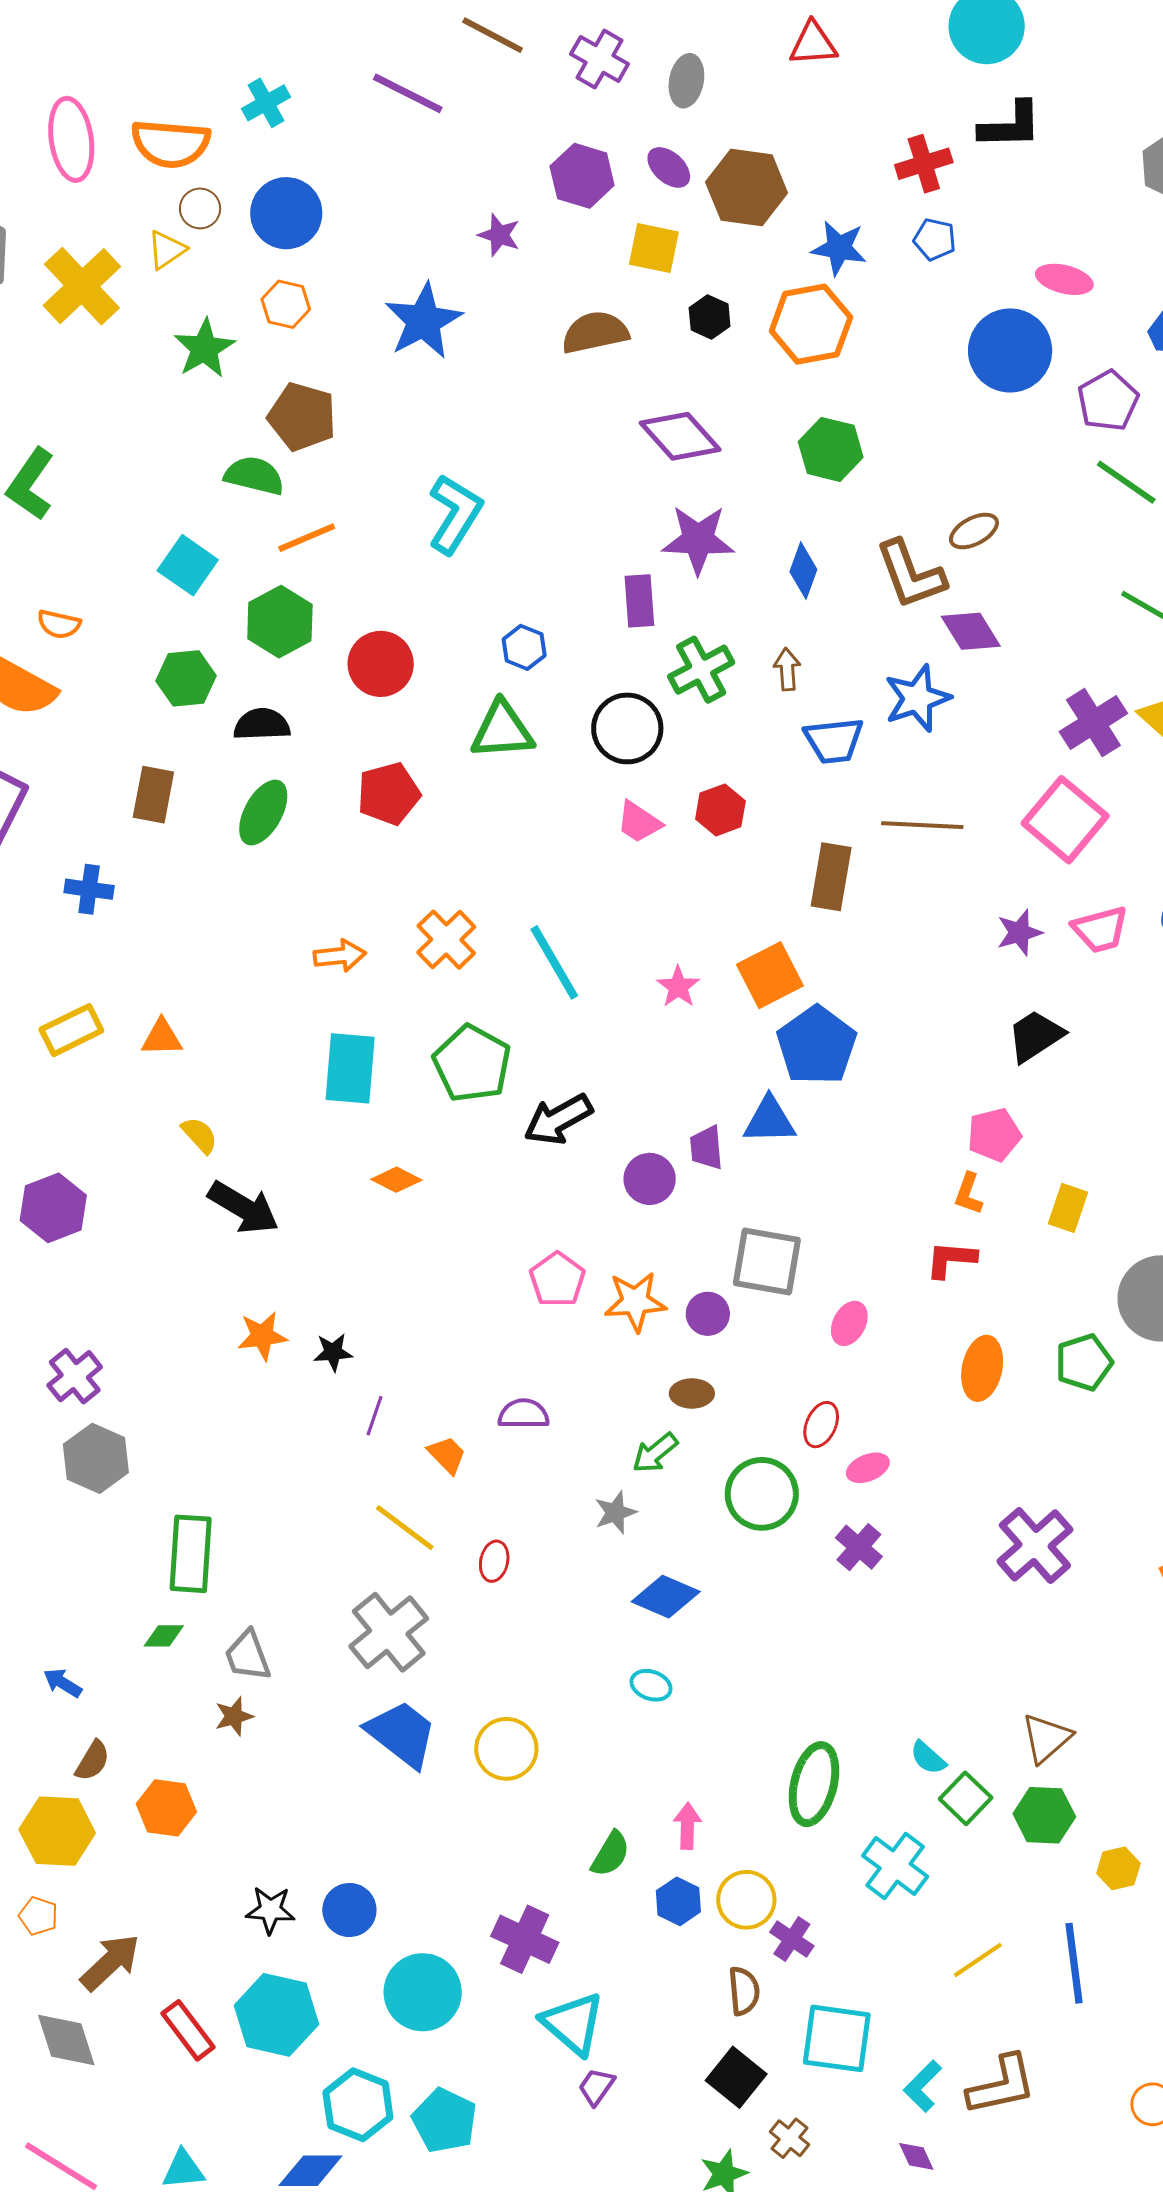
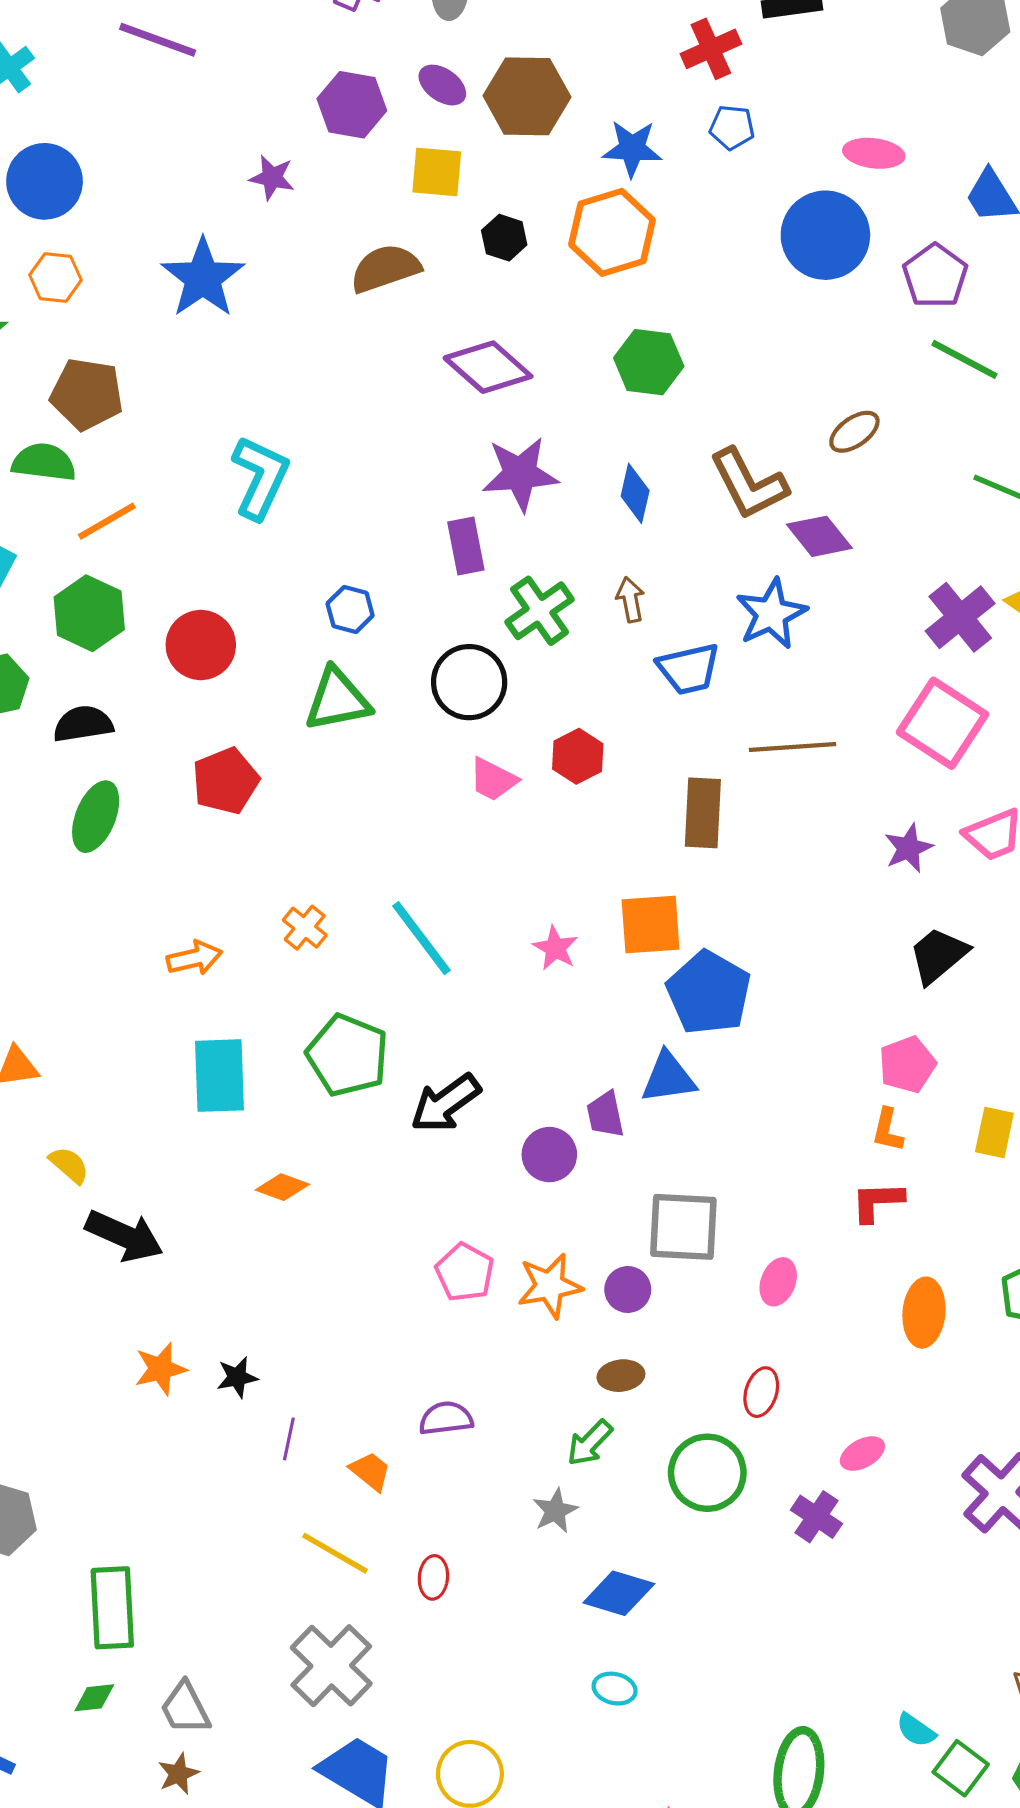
brown ellipse: (974, 531) -> (854, 432), moved
orange cross: (446, 940) -> (305, 928), size x0.7
orange square: (770, 975) -> (651, 924), turned 30
pink ellipse: (868, 1468) -> (862, 1454), moved

